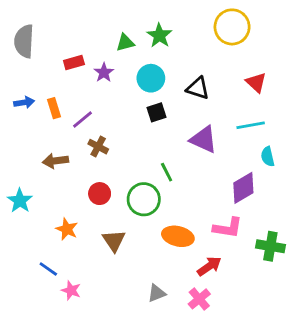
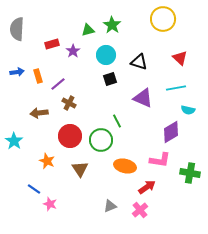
cyan semicircle: (268, 157) -> (188, 110), turned -64
red circle: (100, 194) -> (70, 136), size x1.5

